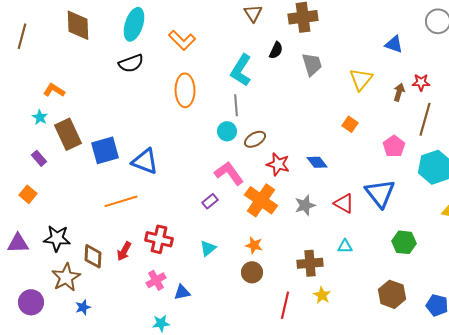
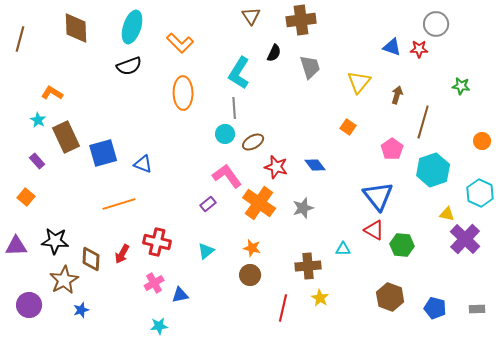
red star: (421, 82) -> (419, 49), moved
blue triangle: (145, 161) -> (143, 164), size x0.7
red triangle: (344, 203) -> (374, 230), moved

